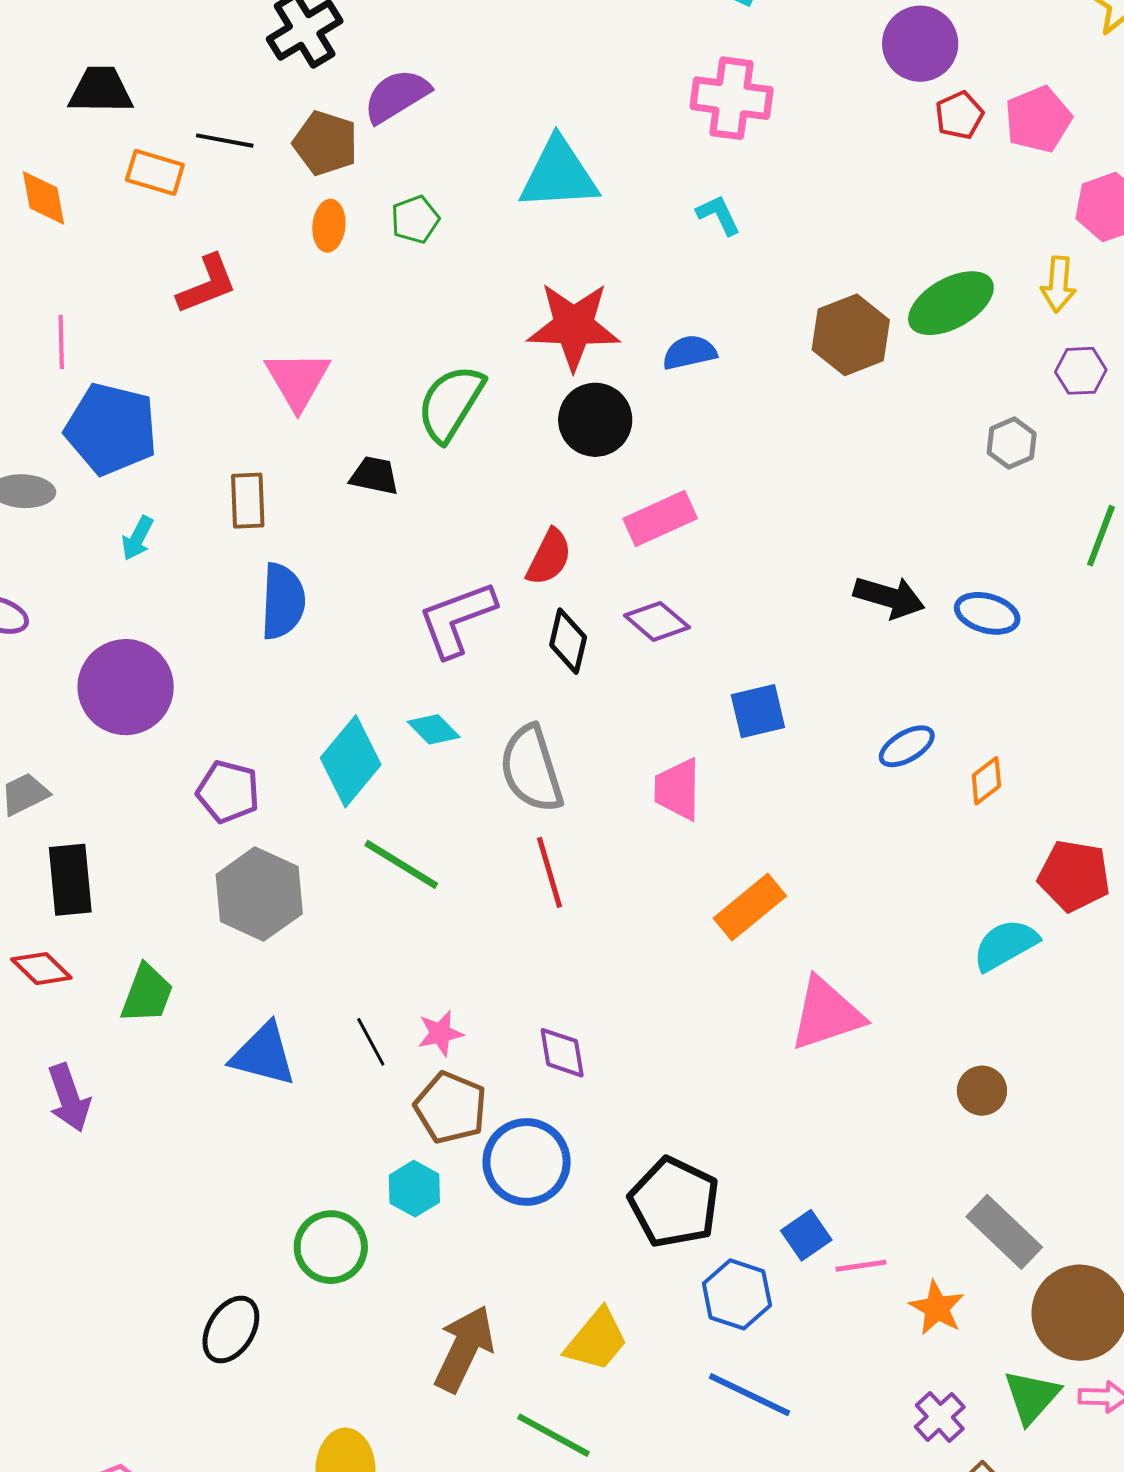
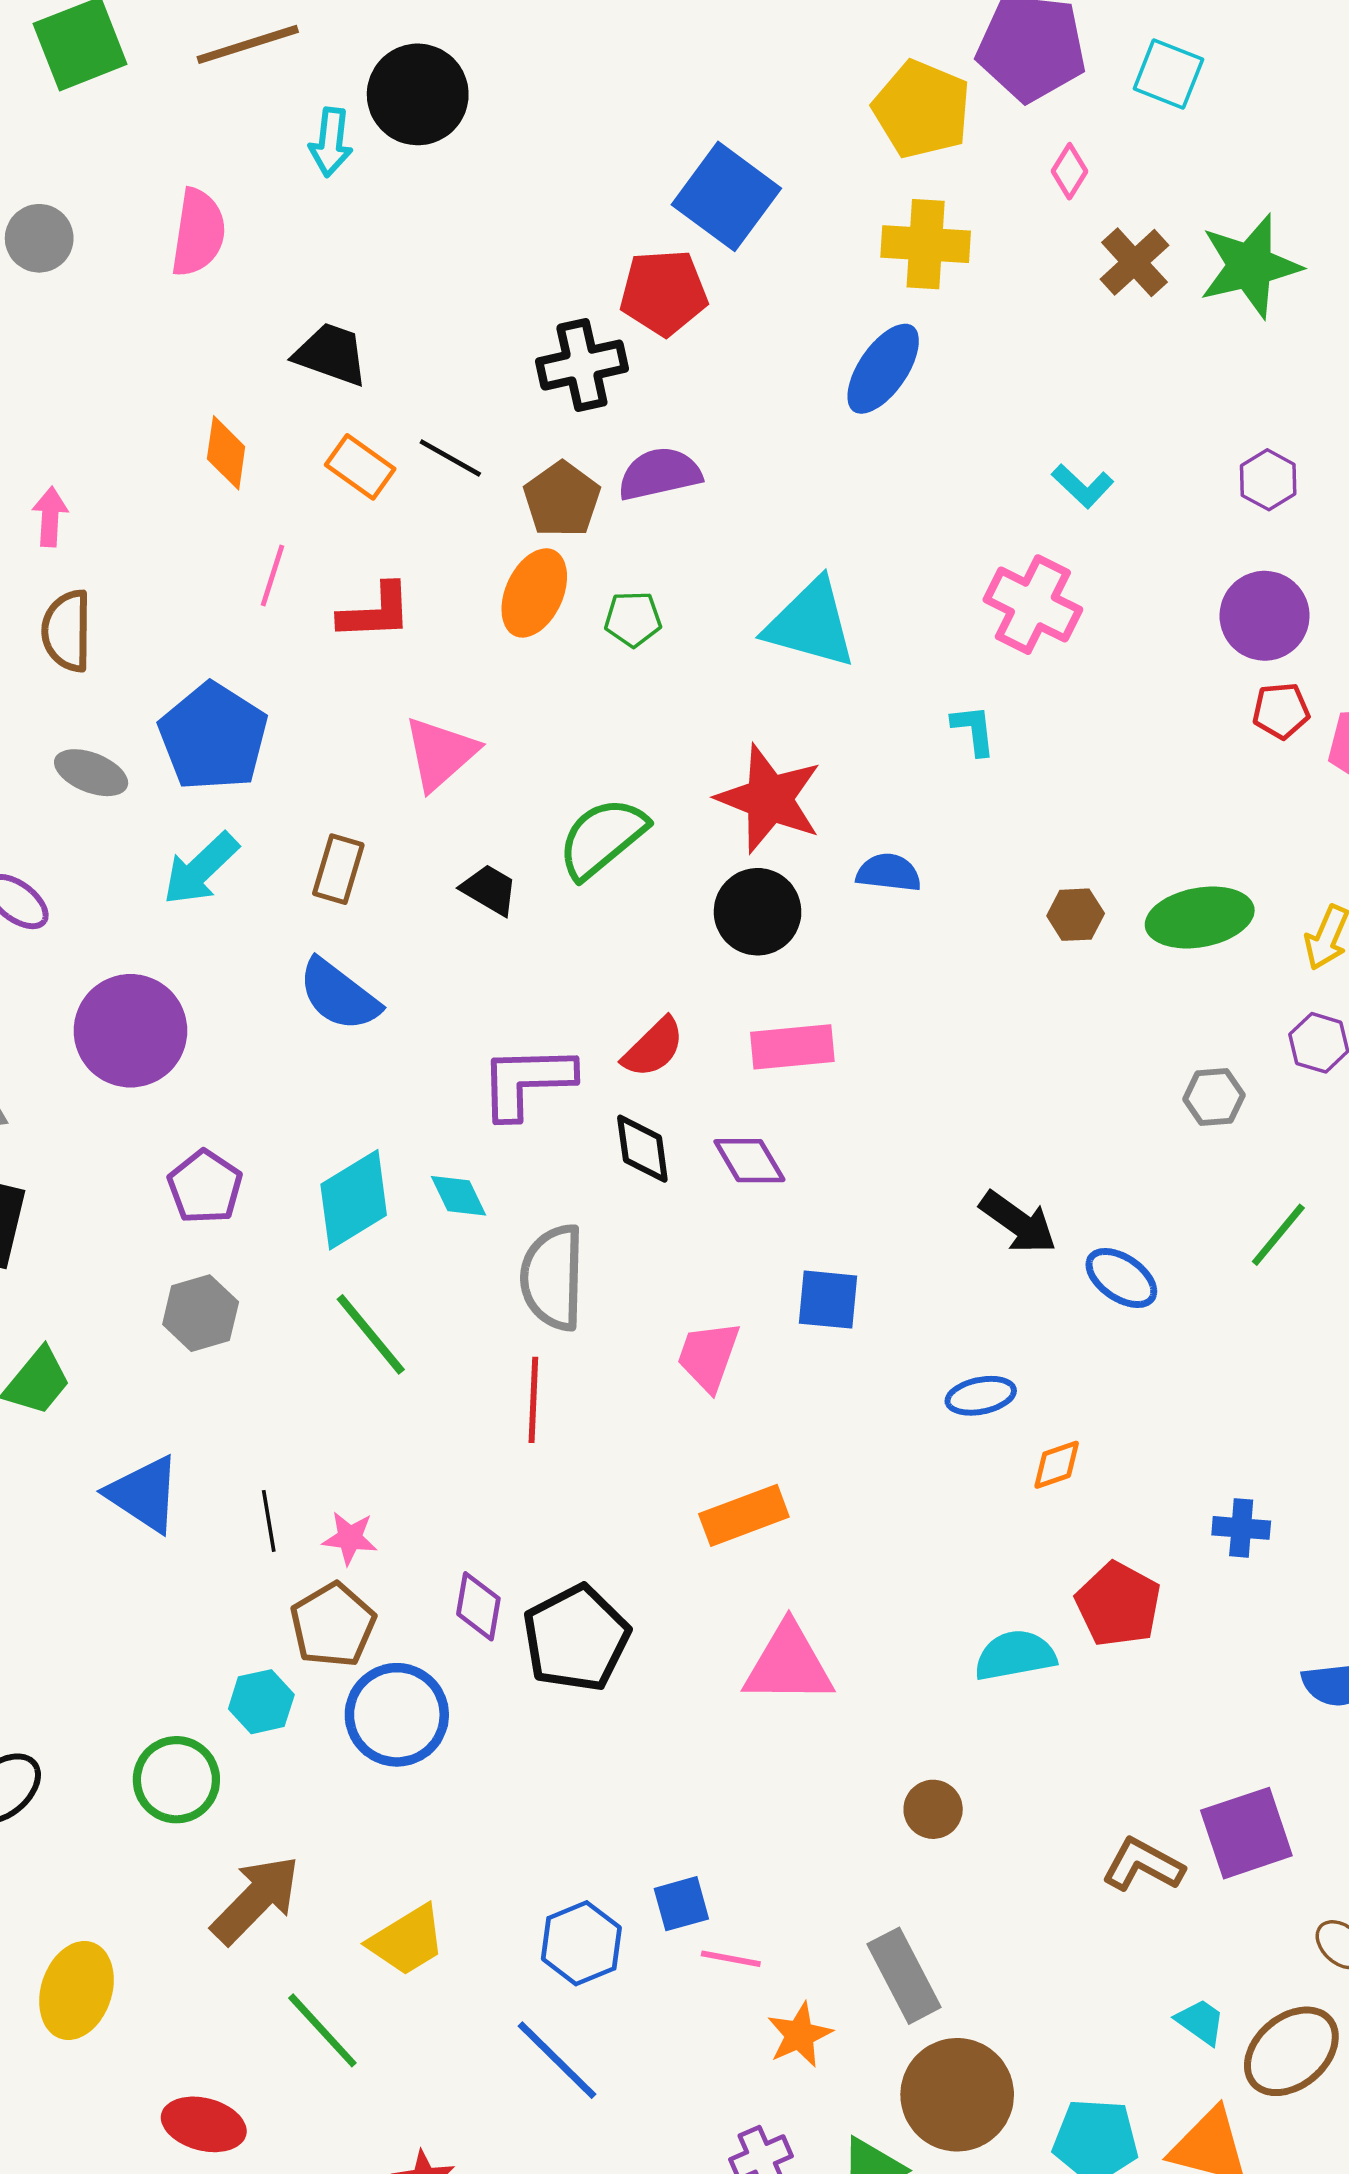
orange ellipse: (329, 226) -> (534, 593), size x1.5
brown hexagon: (851, 335) -> (1076, 915), size x0.6
pink line: (61, 342) -> (273, 576), moved
cyan arrow: (137, 538) -> (201, 869), size x1.6
blue semicircle: (283, 601) -> (339, 995), turned 106
black diamond: (568, 641) -> (642, 1149), turned -40
gray hexagon: (259, 894) -> (201, 1313), size x0.7
black pentagon: (674, 1202) -> (576, 1638), moved
green circle: (331, 1247) -> (176, 1780), moved

